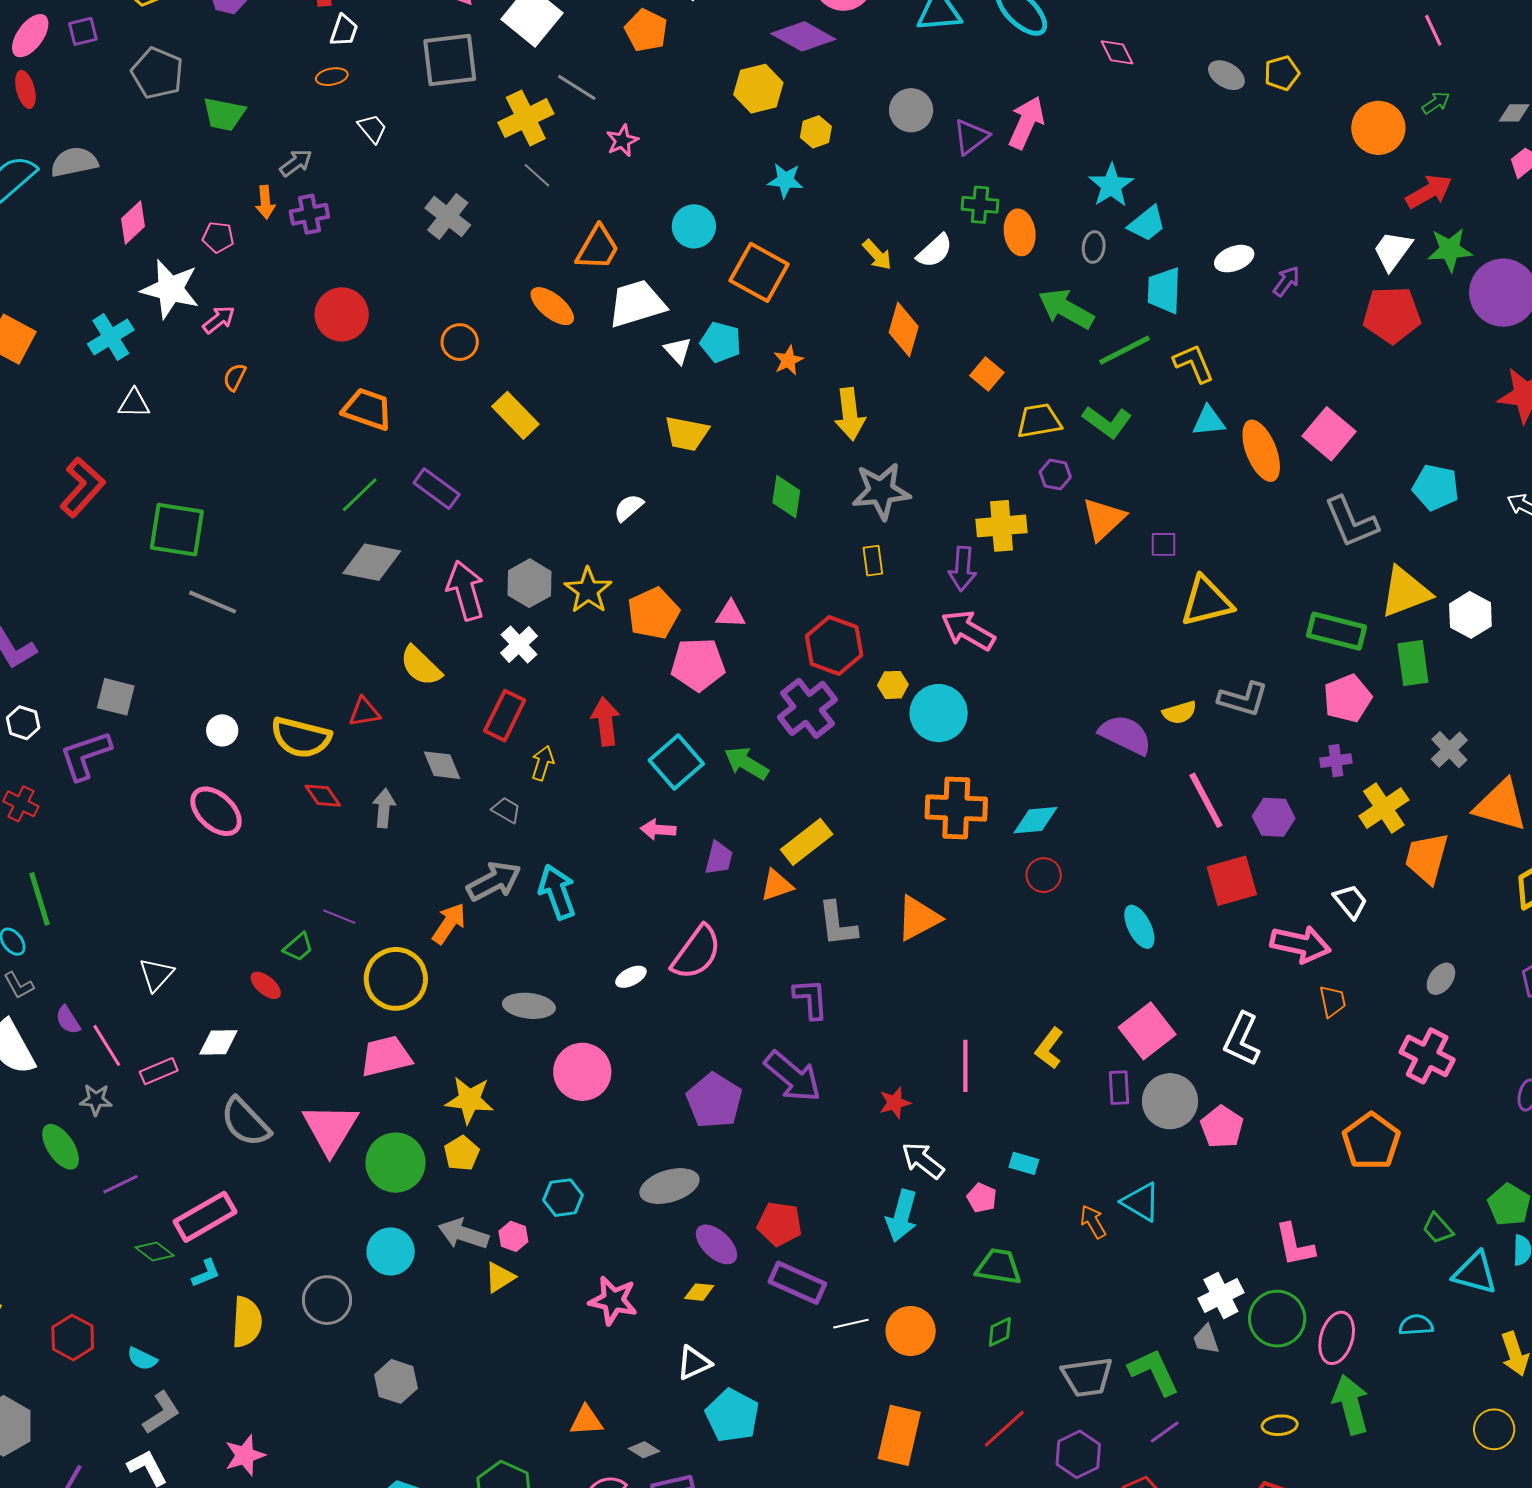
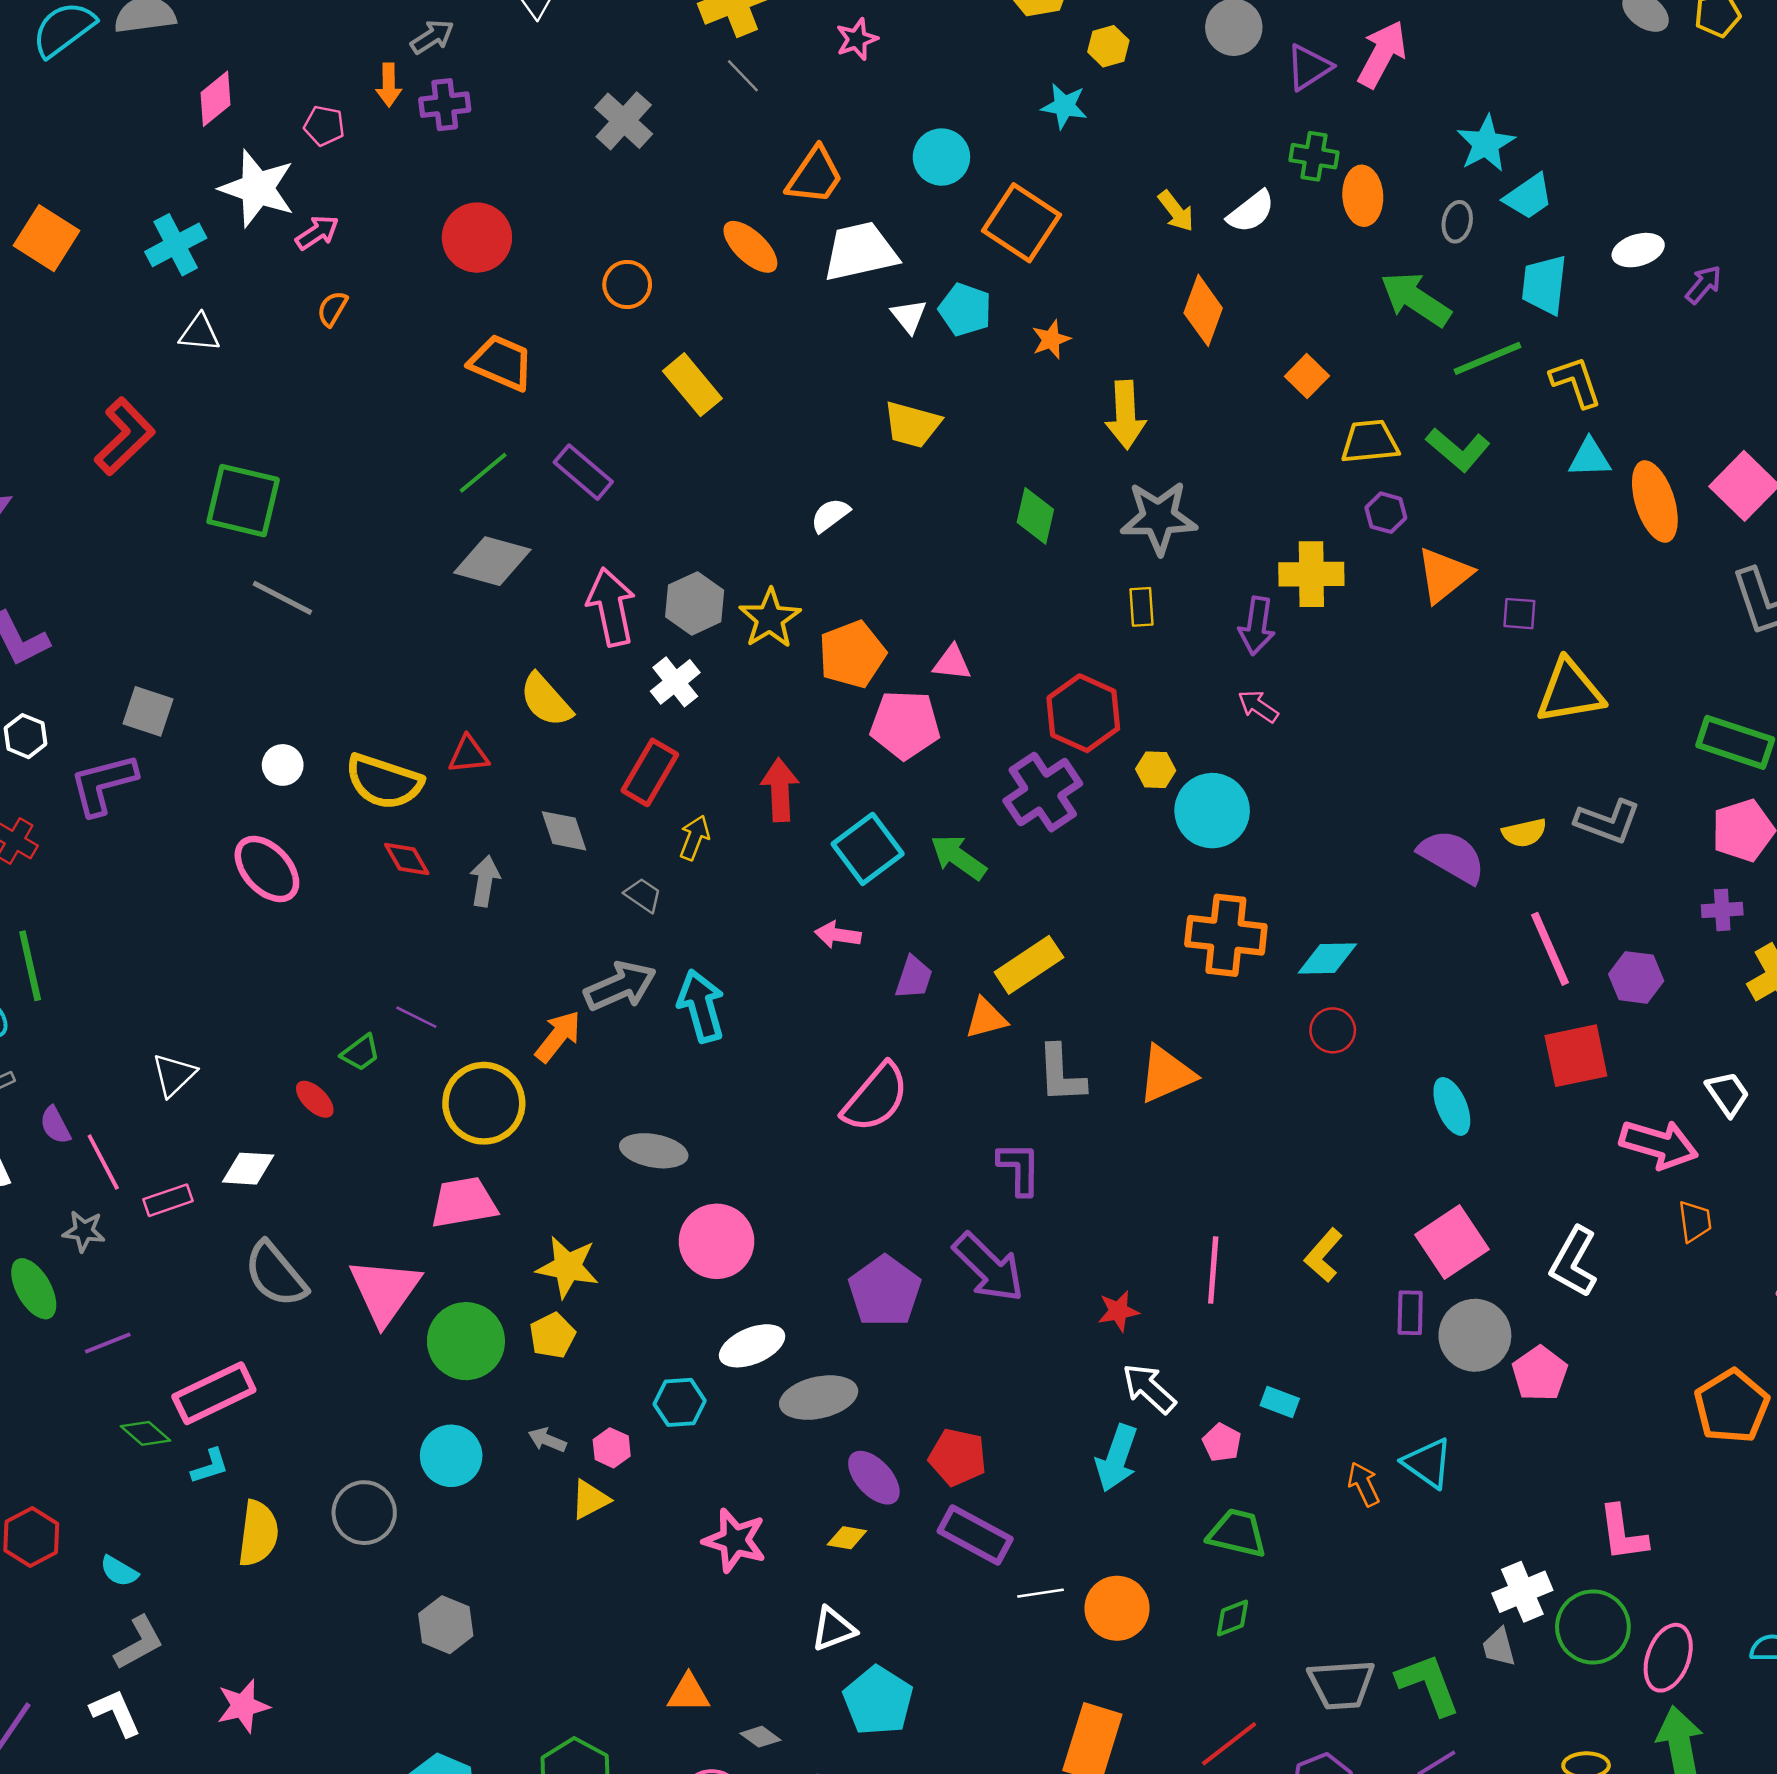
pink arrow: (968, 630) -> (1258, 706), size x0.6
white ellipse: (631, 977) -> (752, 1346), moved, size x1.6
gray arrow: (463, 1234) -> (547, 1440), size x0.6

